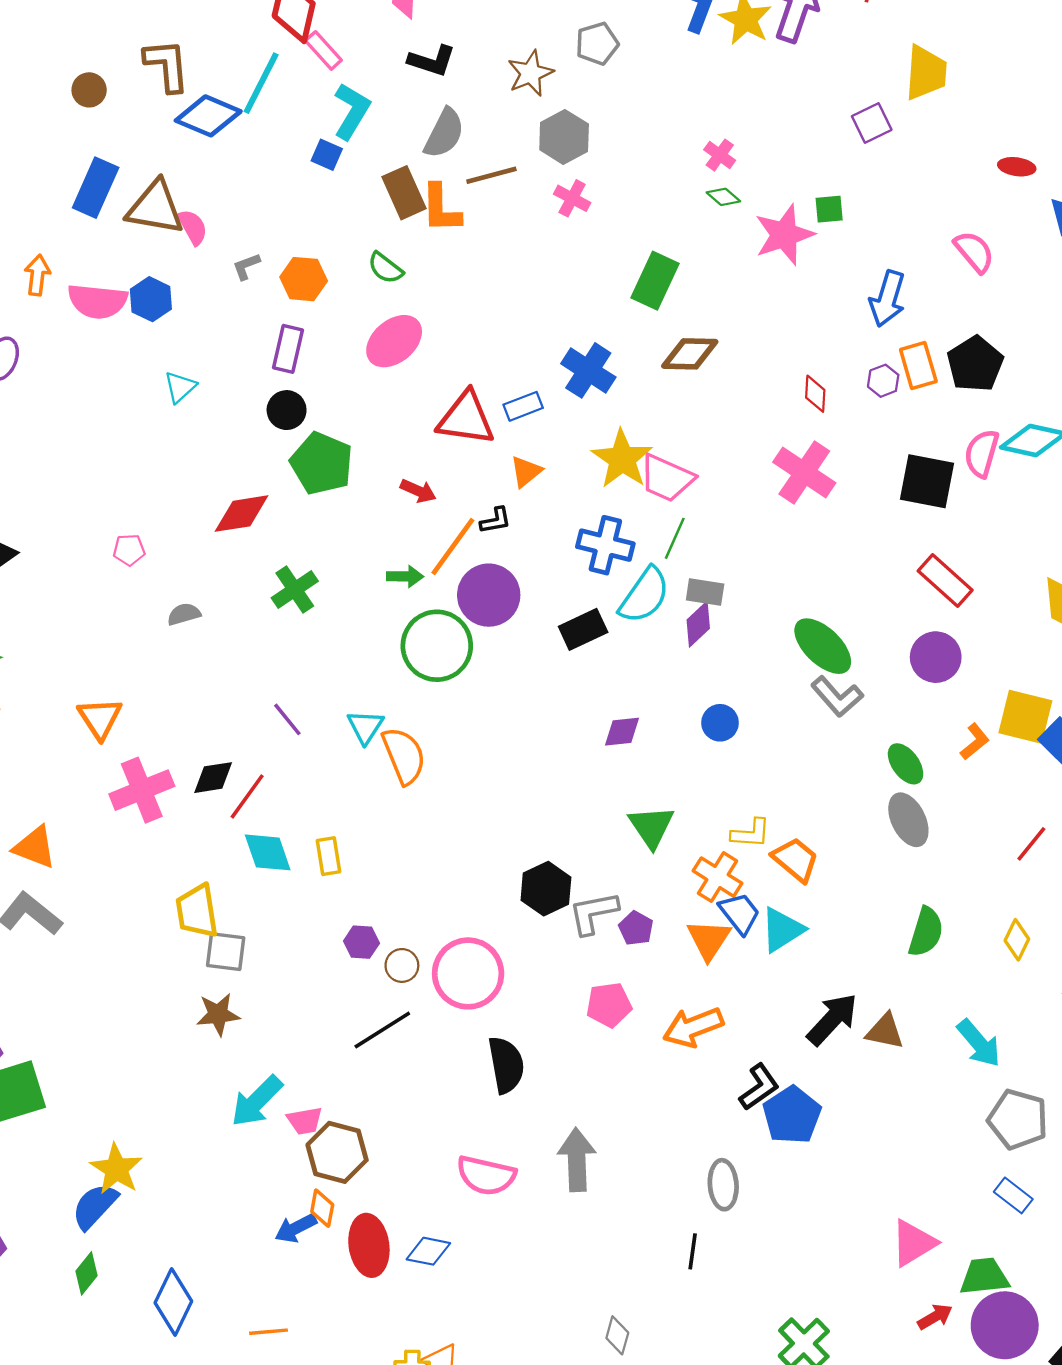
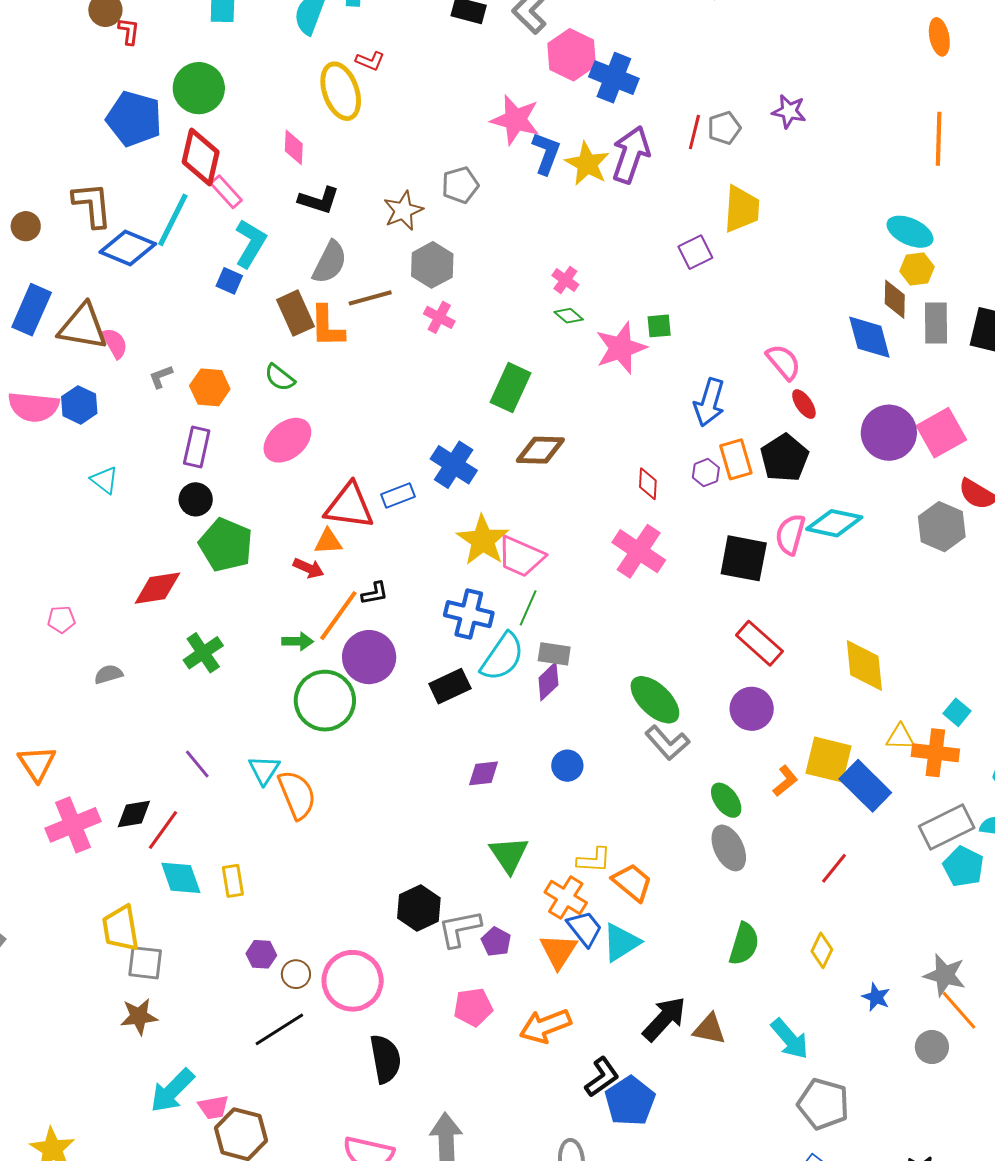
red ellipse: (1017, 167) -> (804, 404), moved, turned 48
cyan triangle: (180, 387) -> (104, 480), turned -40
orange triangle: (526, 472) -> (328, 542), moved, turned 36

